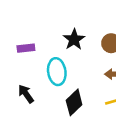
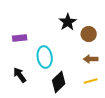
black star: (74, 40) -> (68, 22), moved

